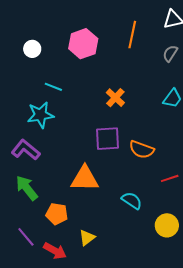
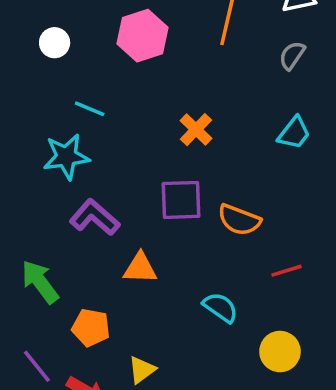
purple L-shape: (26, 150) -> (95, 217), moved
orange triangle: (85, 179) -> (140, 268), size x0.7

